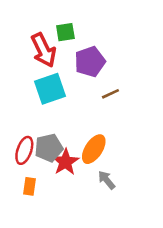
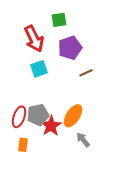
green square: (65, 32) -> (59, 20), moved
cyan square: (50, 89) -> (39, 69), size x0.7

